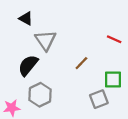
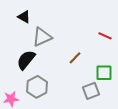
gray triangle: (45, 40) -> (42, 37), turned 40

